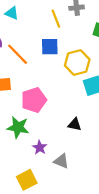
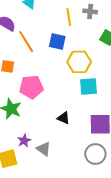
purple star: (40, 147) -> (24, 141), moved

